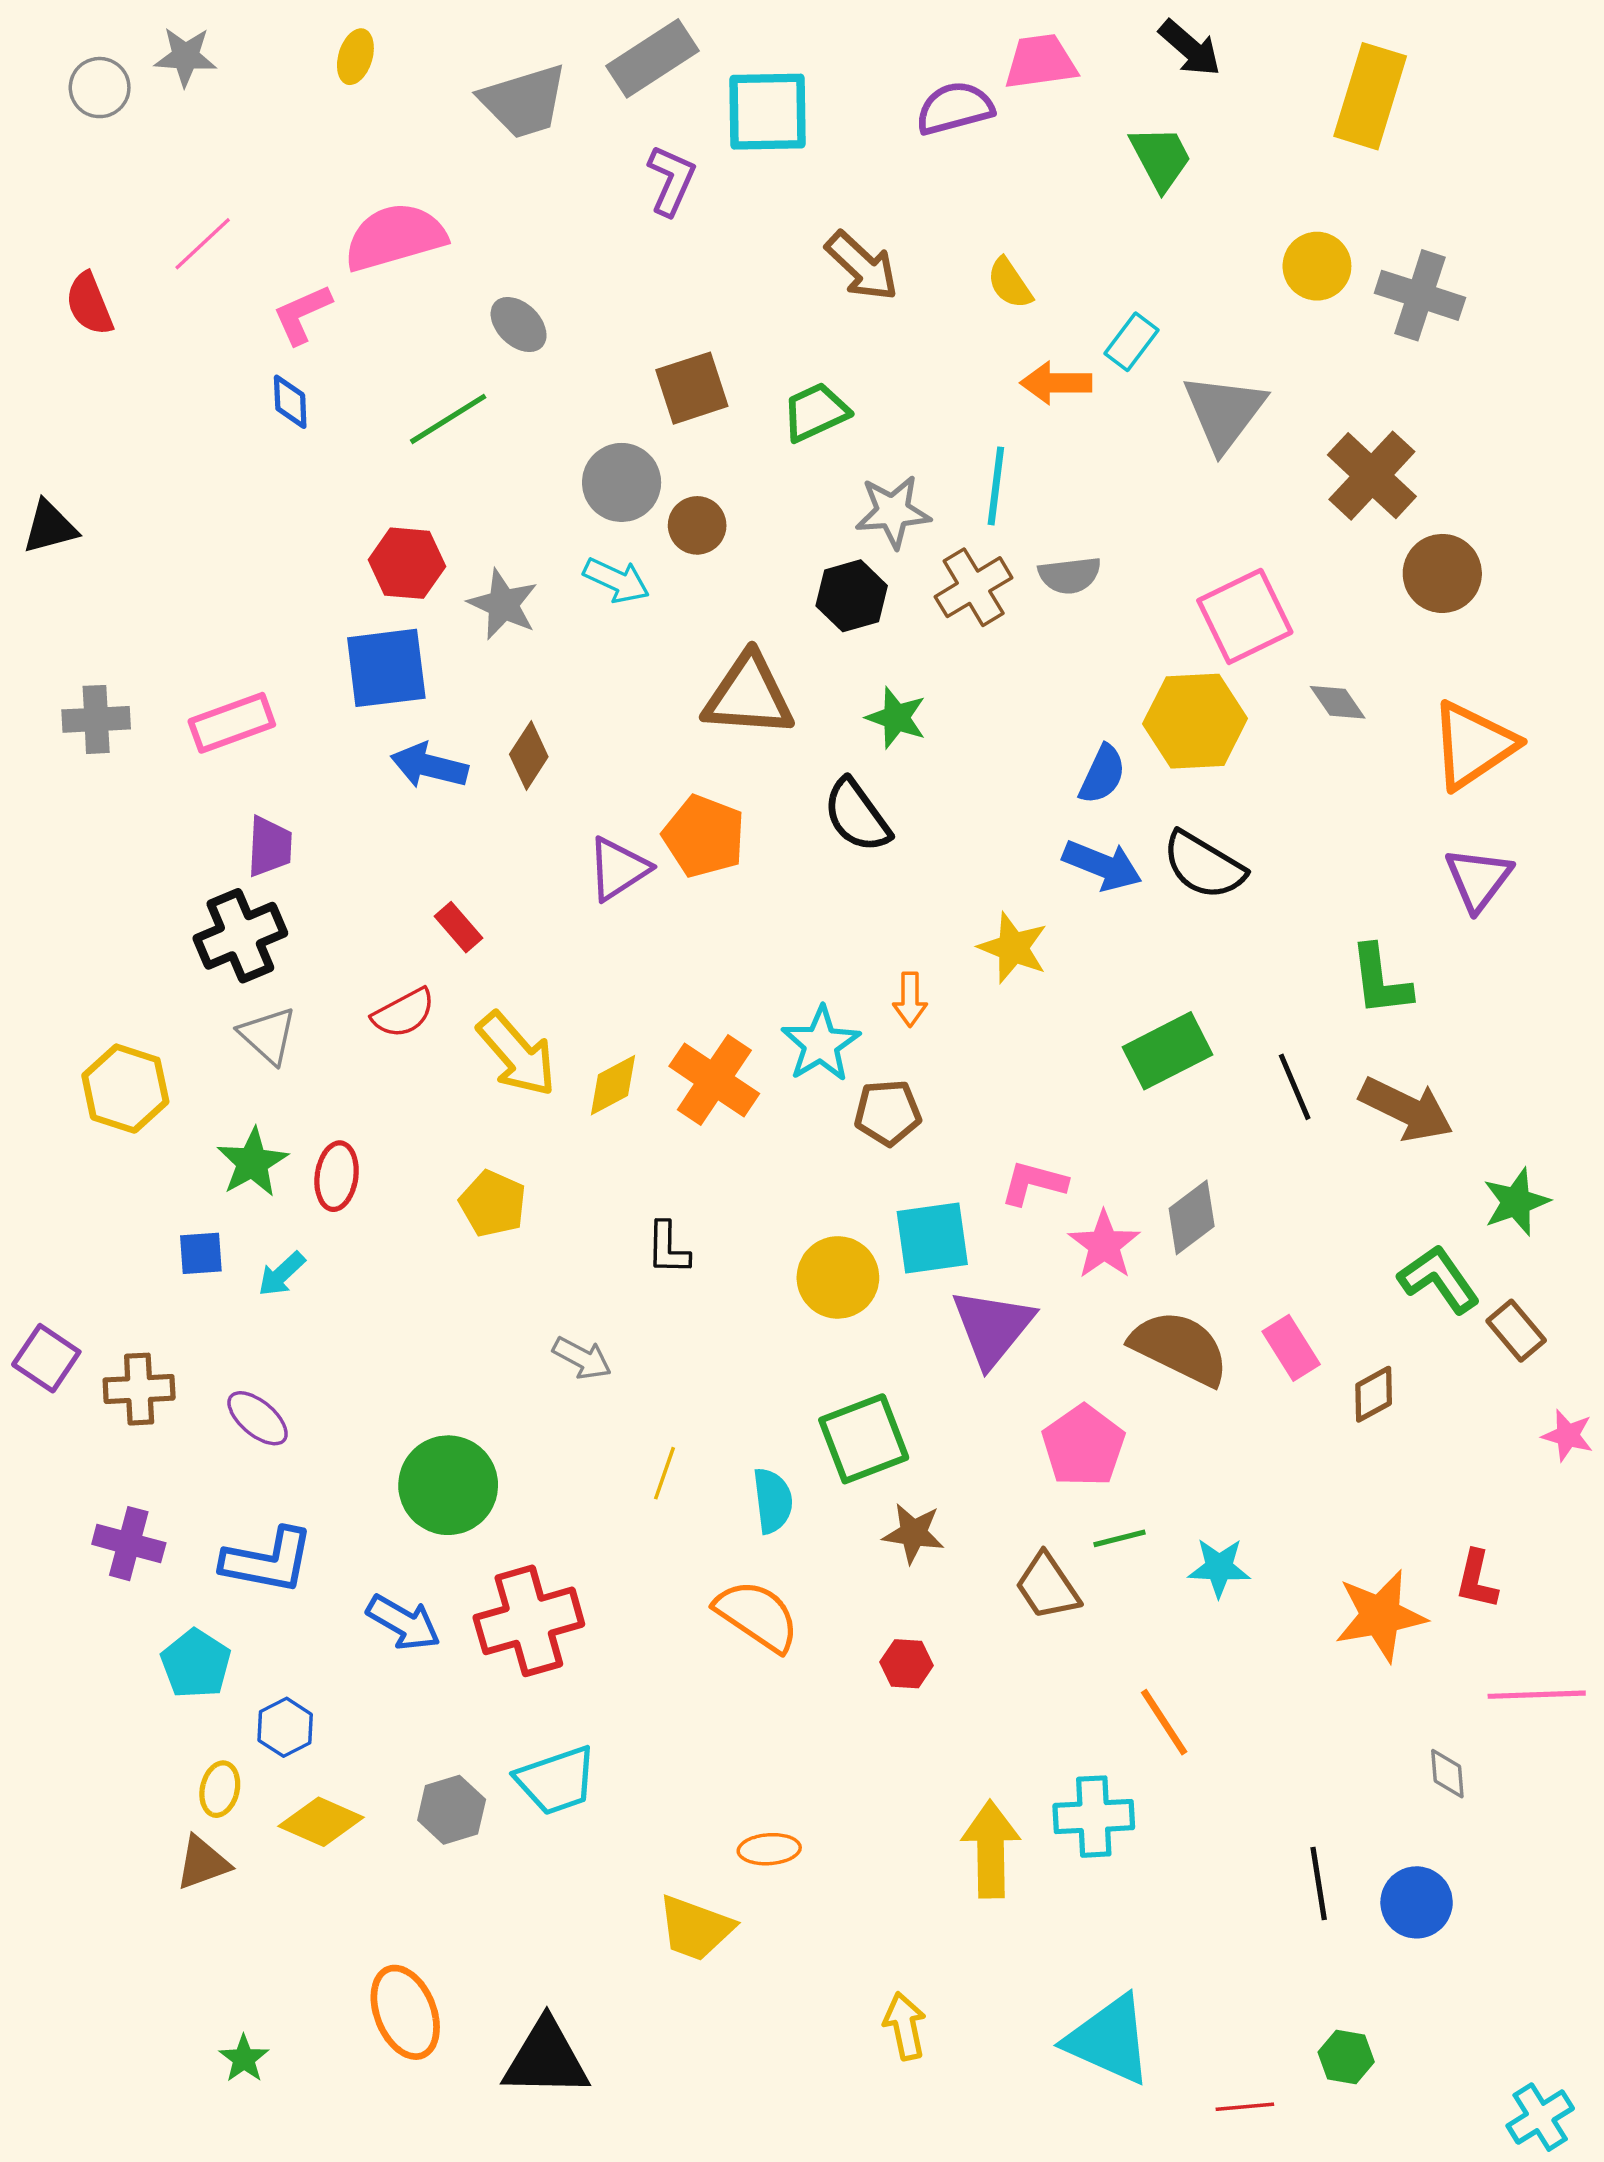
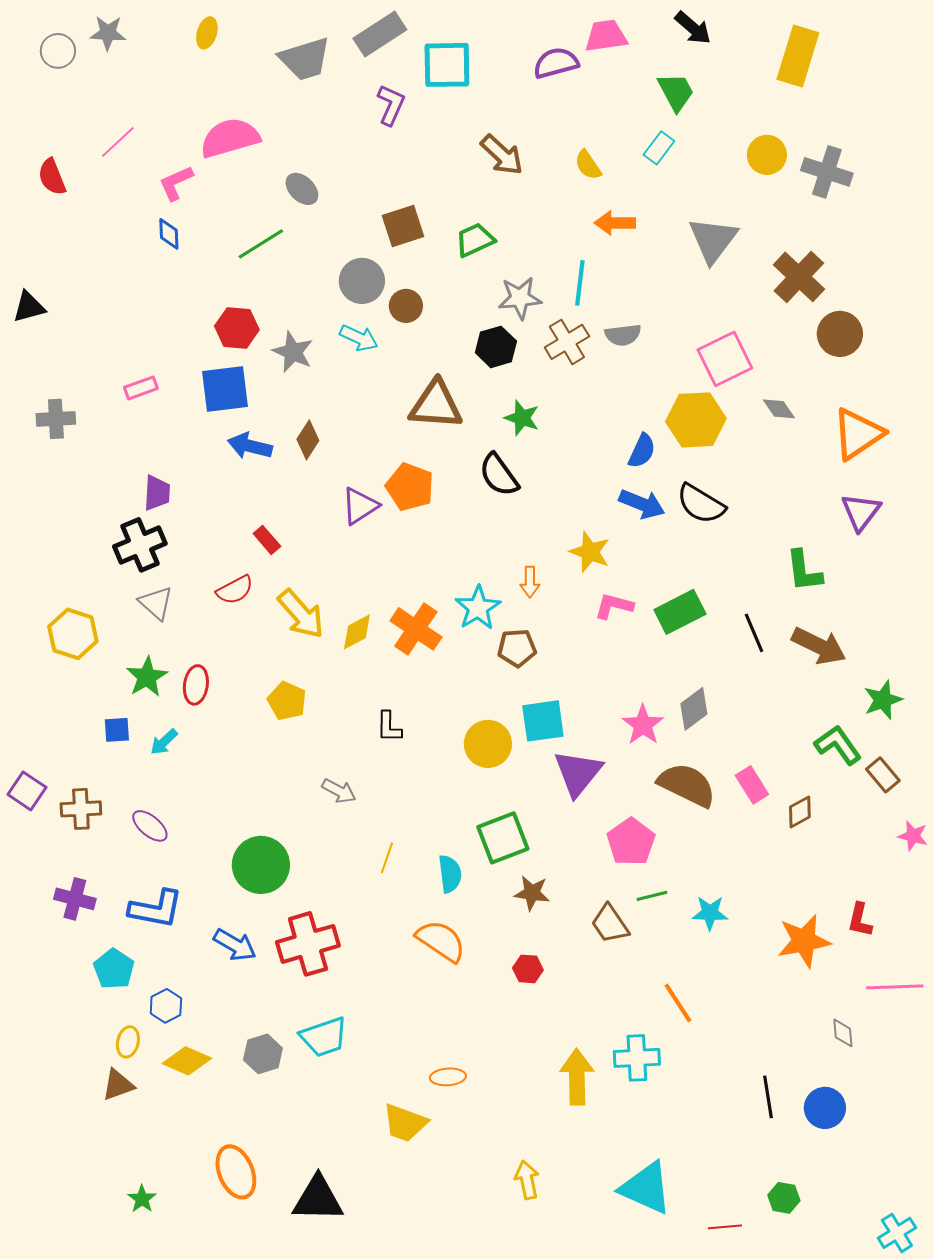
cyan rectangle: (1132, 342) -> (659, 148), moved
pink rectangle: (232, 723) -> (141, 388), moved, size x0.7
pink L-shape: (1034, 1183) -> (614, 606), moved

